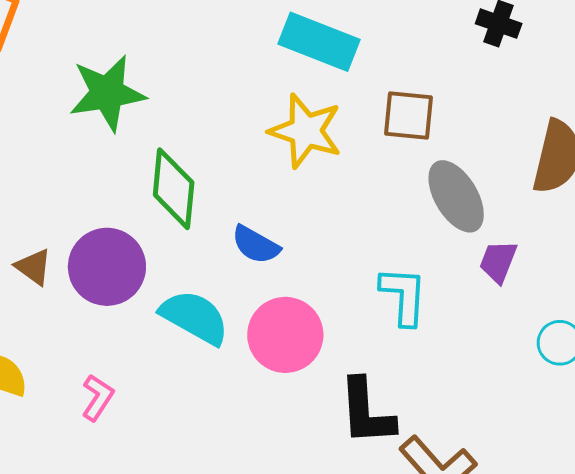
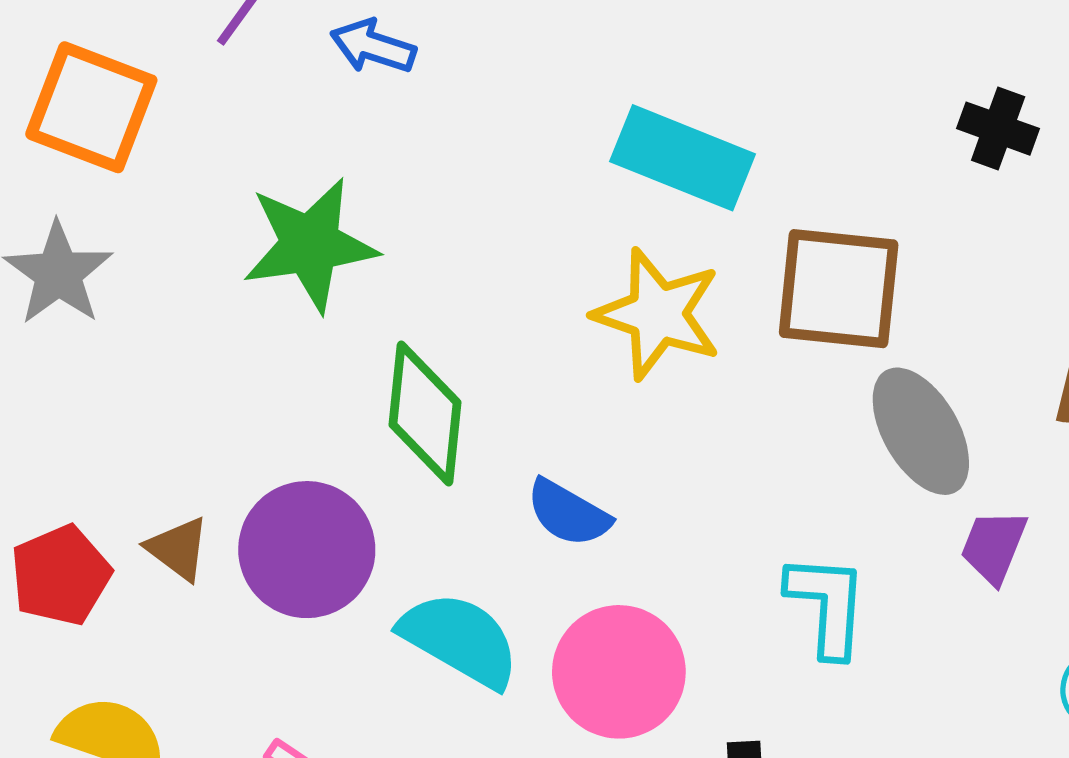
brown square: (409, 116) -> (839, 289), size x1.4

